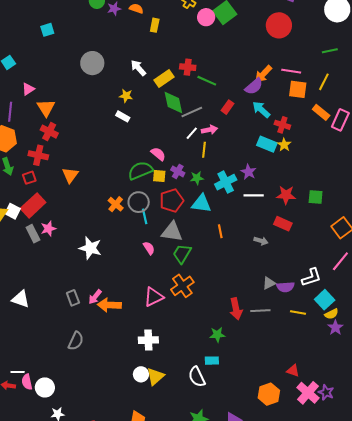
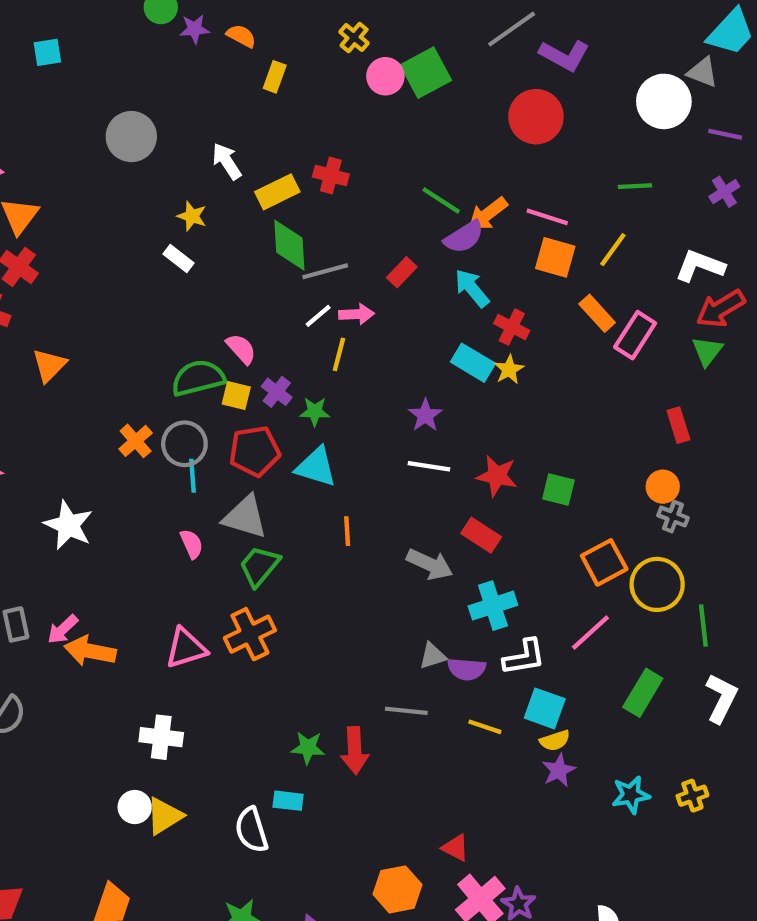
green line: (207, 81) -> (441, 200), moved
cyan cross: (226, 182) -> (493, 606), moved
gray arrow: (261, 241) -> (430, 564), size x1.5
cyan square: (325, 300) -> (545, 708), turned -36
red arrow: (236, 309) -> (355, 750), moved

